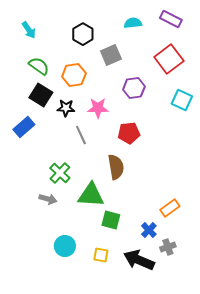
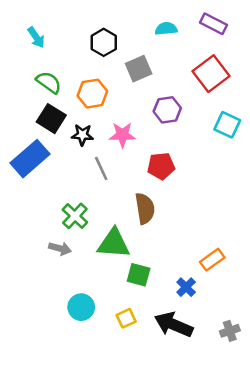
blue rectangle: (24, 127) -> (30, 159), size x1.4
gray cross: (168, 247) -> (230, 331), moved
yellow square: (101, 255) -> (126, 318), turned -35

